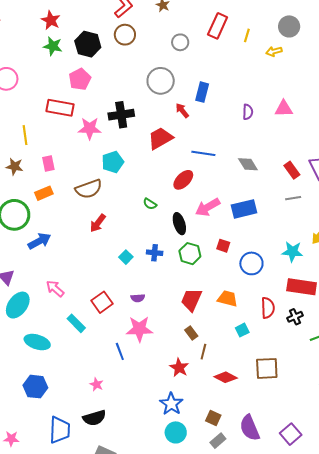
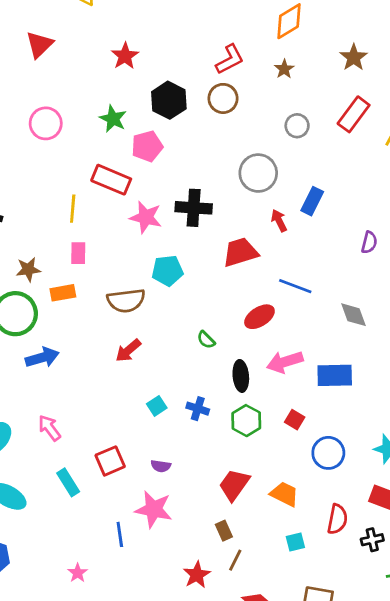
green star: (53, 46) -> (113, 119), moved
yellow line: (25, 135) -> (73, 209), moved
brown star: (15, 166) -> (28, 269), moved, turned -30

